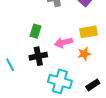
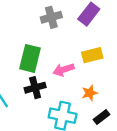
green rectangle: (36, 31) -> (30, 58), size x1.6
orange star: (84, 54) -> (90, 93), moved

